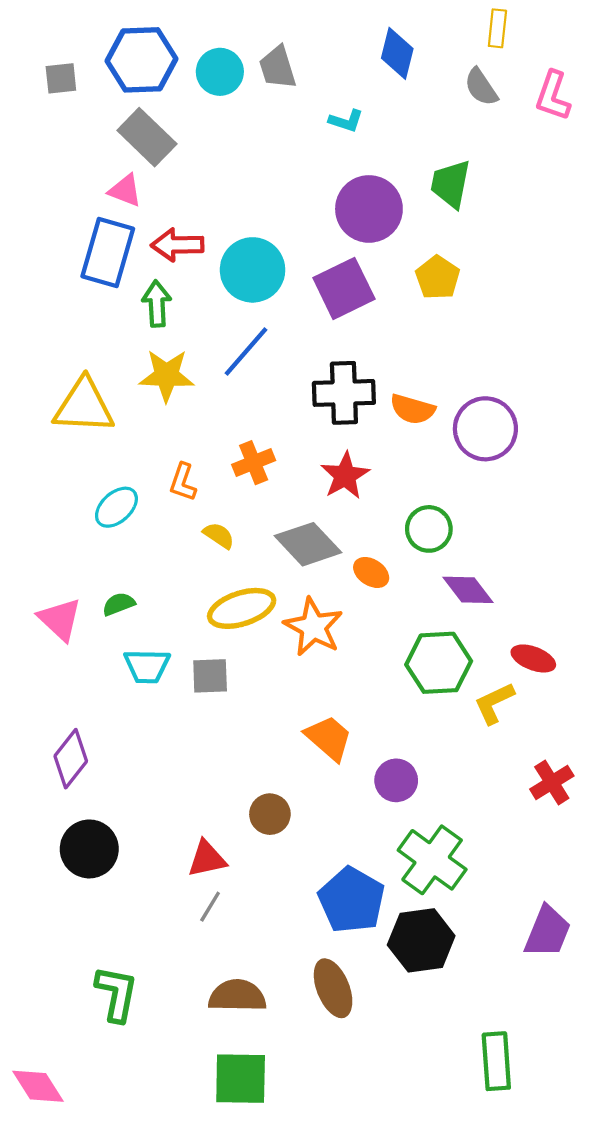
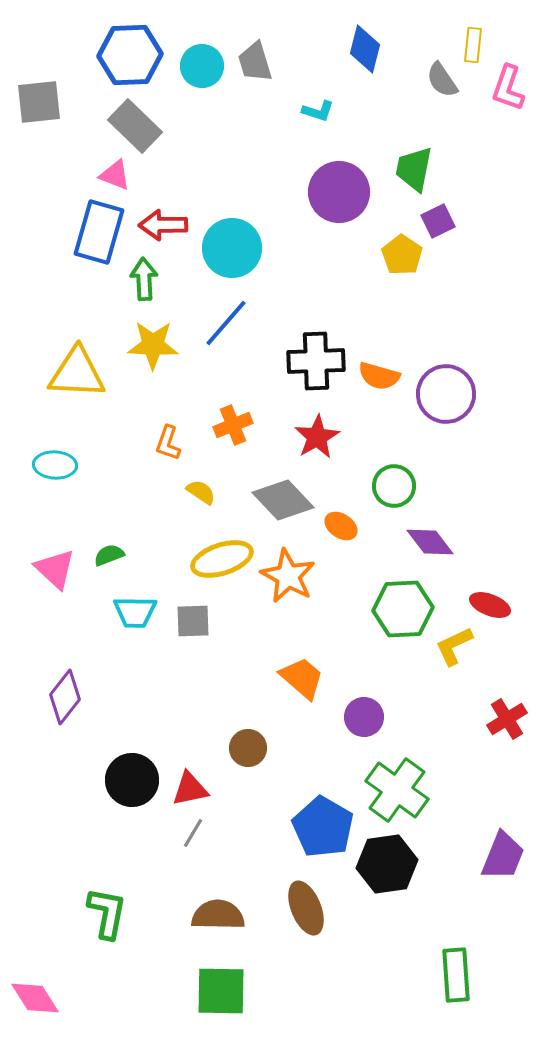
yellow rectangle: (497, 28) -> (473, 45), moved
gray square: (61, 78) -> (39, 102), moved, size x1.5
purple square: (344, 288) -> (438, 221), moved, size x0.6
cyan ellipse: (116, 507) -> (55, 465), moved, turned 45
black circle: (89, 849) -> (132, 780), moved

